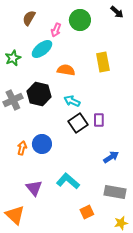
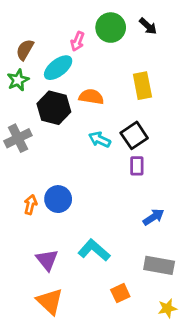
black arrow: (117, 12) -> (148, 26), moved
brown semicircle: (29, 18) -> (25, 50), moved
black hexagon: (39, 94) -> (54, 108), moved
black square: (78, 123) -> (134, 135), moved
orange triangle: (15, 215) -> (50, 301), moved

